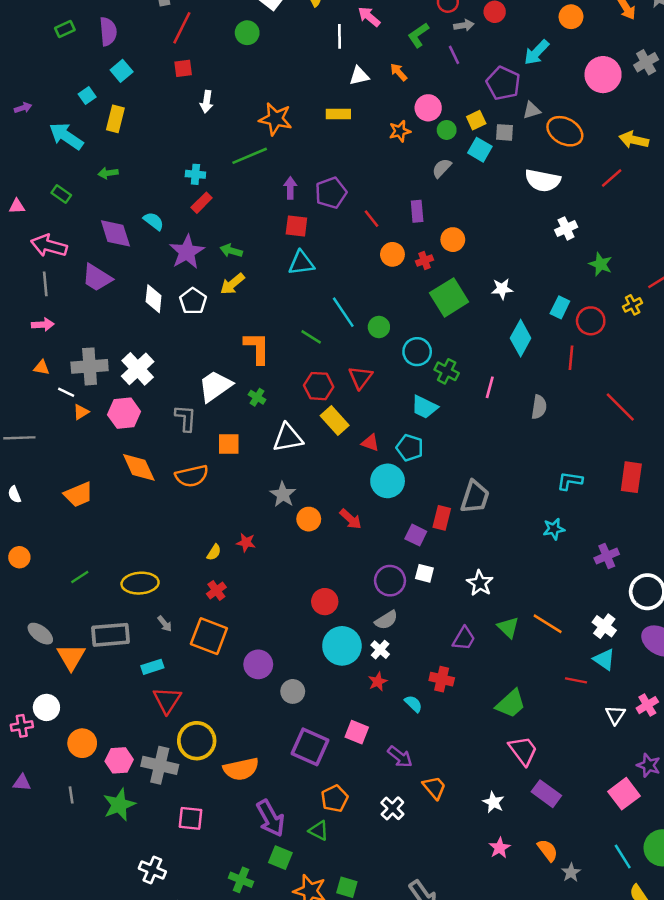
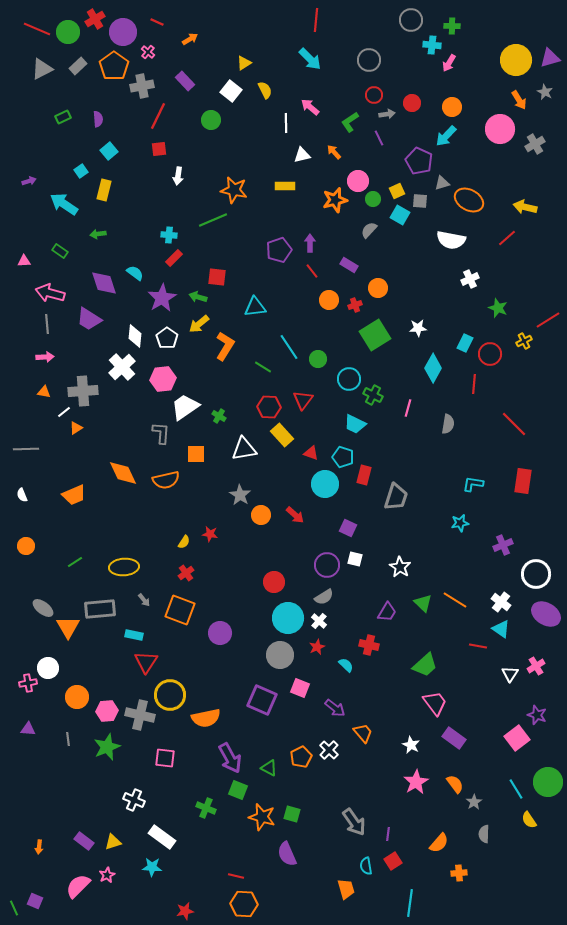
orange circle: (571, 17) -> (452, 107), moved
purple semicircle: (108, 31) -> (98, 119), size x0.7
pink circle: (603, 75) -> (500, 129), moved
orange star: (400, 131) -> (335, 200), size x1.4
purple arrow: (290, 188) -> (310, 243), moved
purple rectangle: (417, 211) -> (349, 265), turned -54
red square: (296, 226) -> (217, 277), moved
orange L-shape: (257, 348) -> (225, 346), moved, turned 32
white cross: (138, 369) -> (122, 367), moved
white line: (66, 392) -> (64, 412), turned -64
pink hexagon: (124, 413) -> (163, 379), moved
red rectangle: (442, 518) -> (364, 475), moved
cyan rectangle: (152, 667) -> (134, 635), turned 30
gray circle: (293, 691) -> (280, 655), moved, size x1.4
orange pentagon: (335, 799) -> (301, 757), moved
pink star: (500, 848) -> (416, 782), size x1.4

